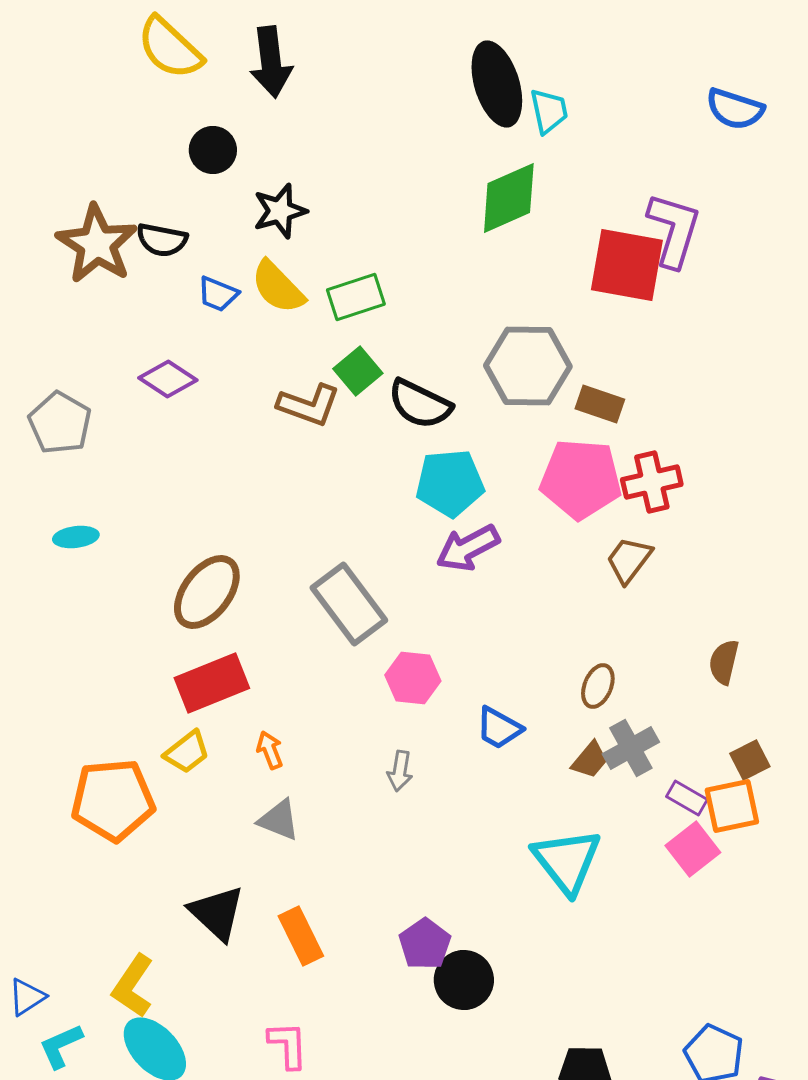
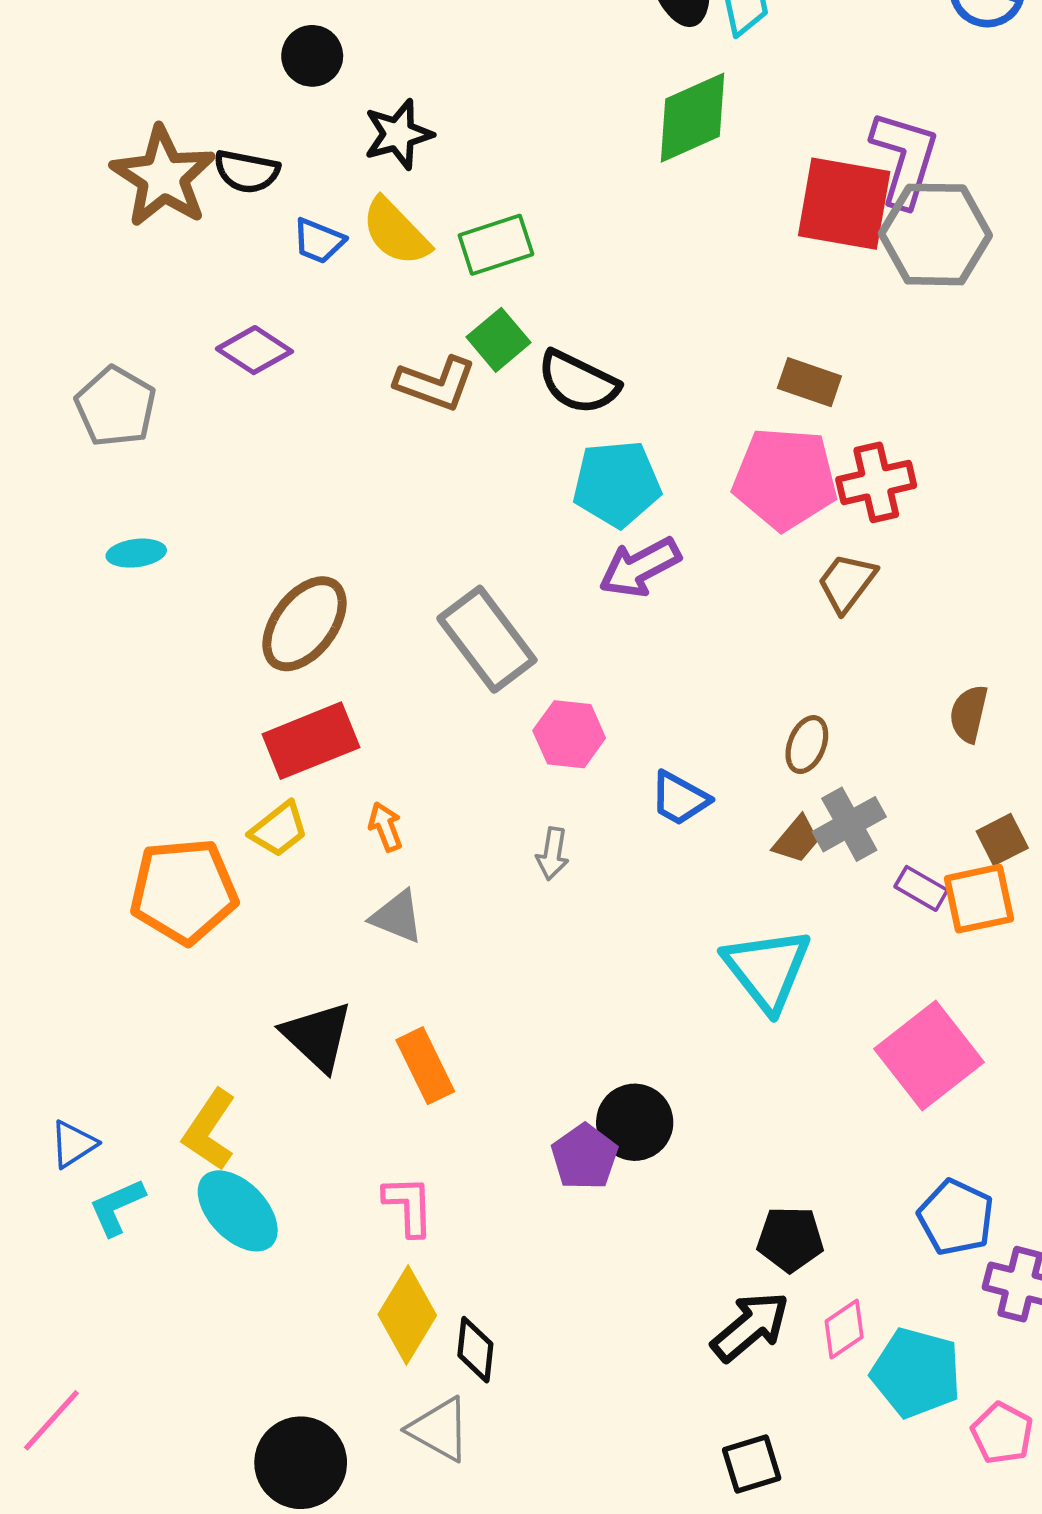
gray hexagon: (528, 366) -> (935, 234), moved
pink square: (693, 849) -> (929, 1055), moved, size x1.5
purple pentagon: (425, 944) -> (585, 1157), moved

